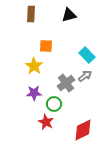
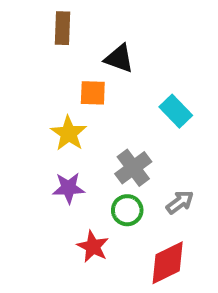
black triangle: (69, 15) -> (119, 59), moved, turned 35
gray arrow: (85, 76) -> (180, 202), moved
green circle: (54, 104) -> (127, 210), moved

